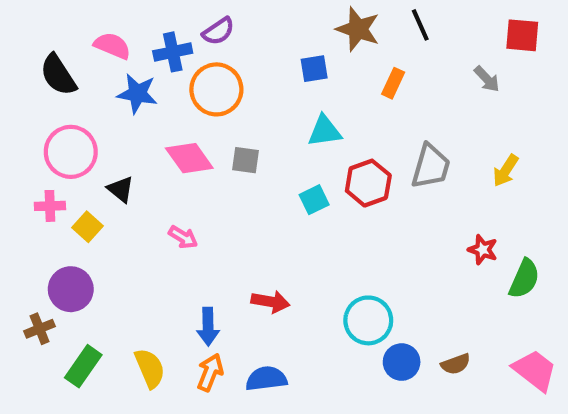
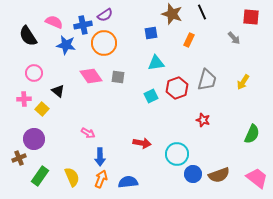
pink circle: (71, 152) -> (34, 73), size x0.7
pink arrow: (183, 237) -> (88, 133), moved
red star: (483, 250) -> (203, 120), moved
red arrow: (270, 302) -> (142, 143), moved
brown semicircle: (456, 364) -> (219, 175), size x1.5

